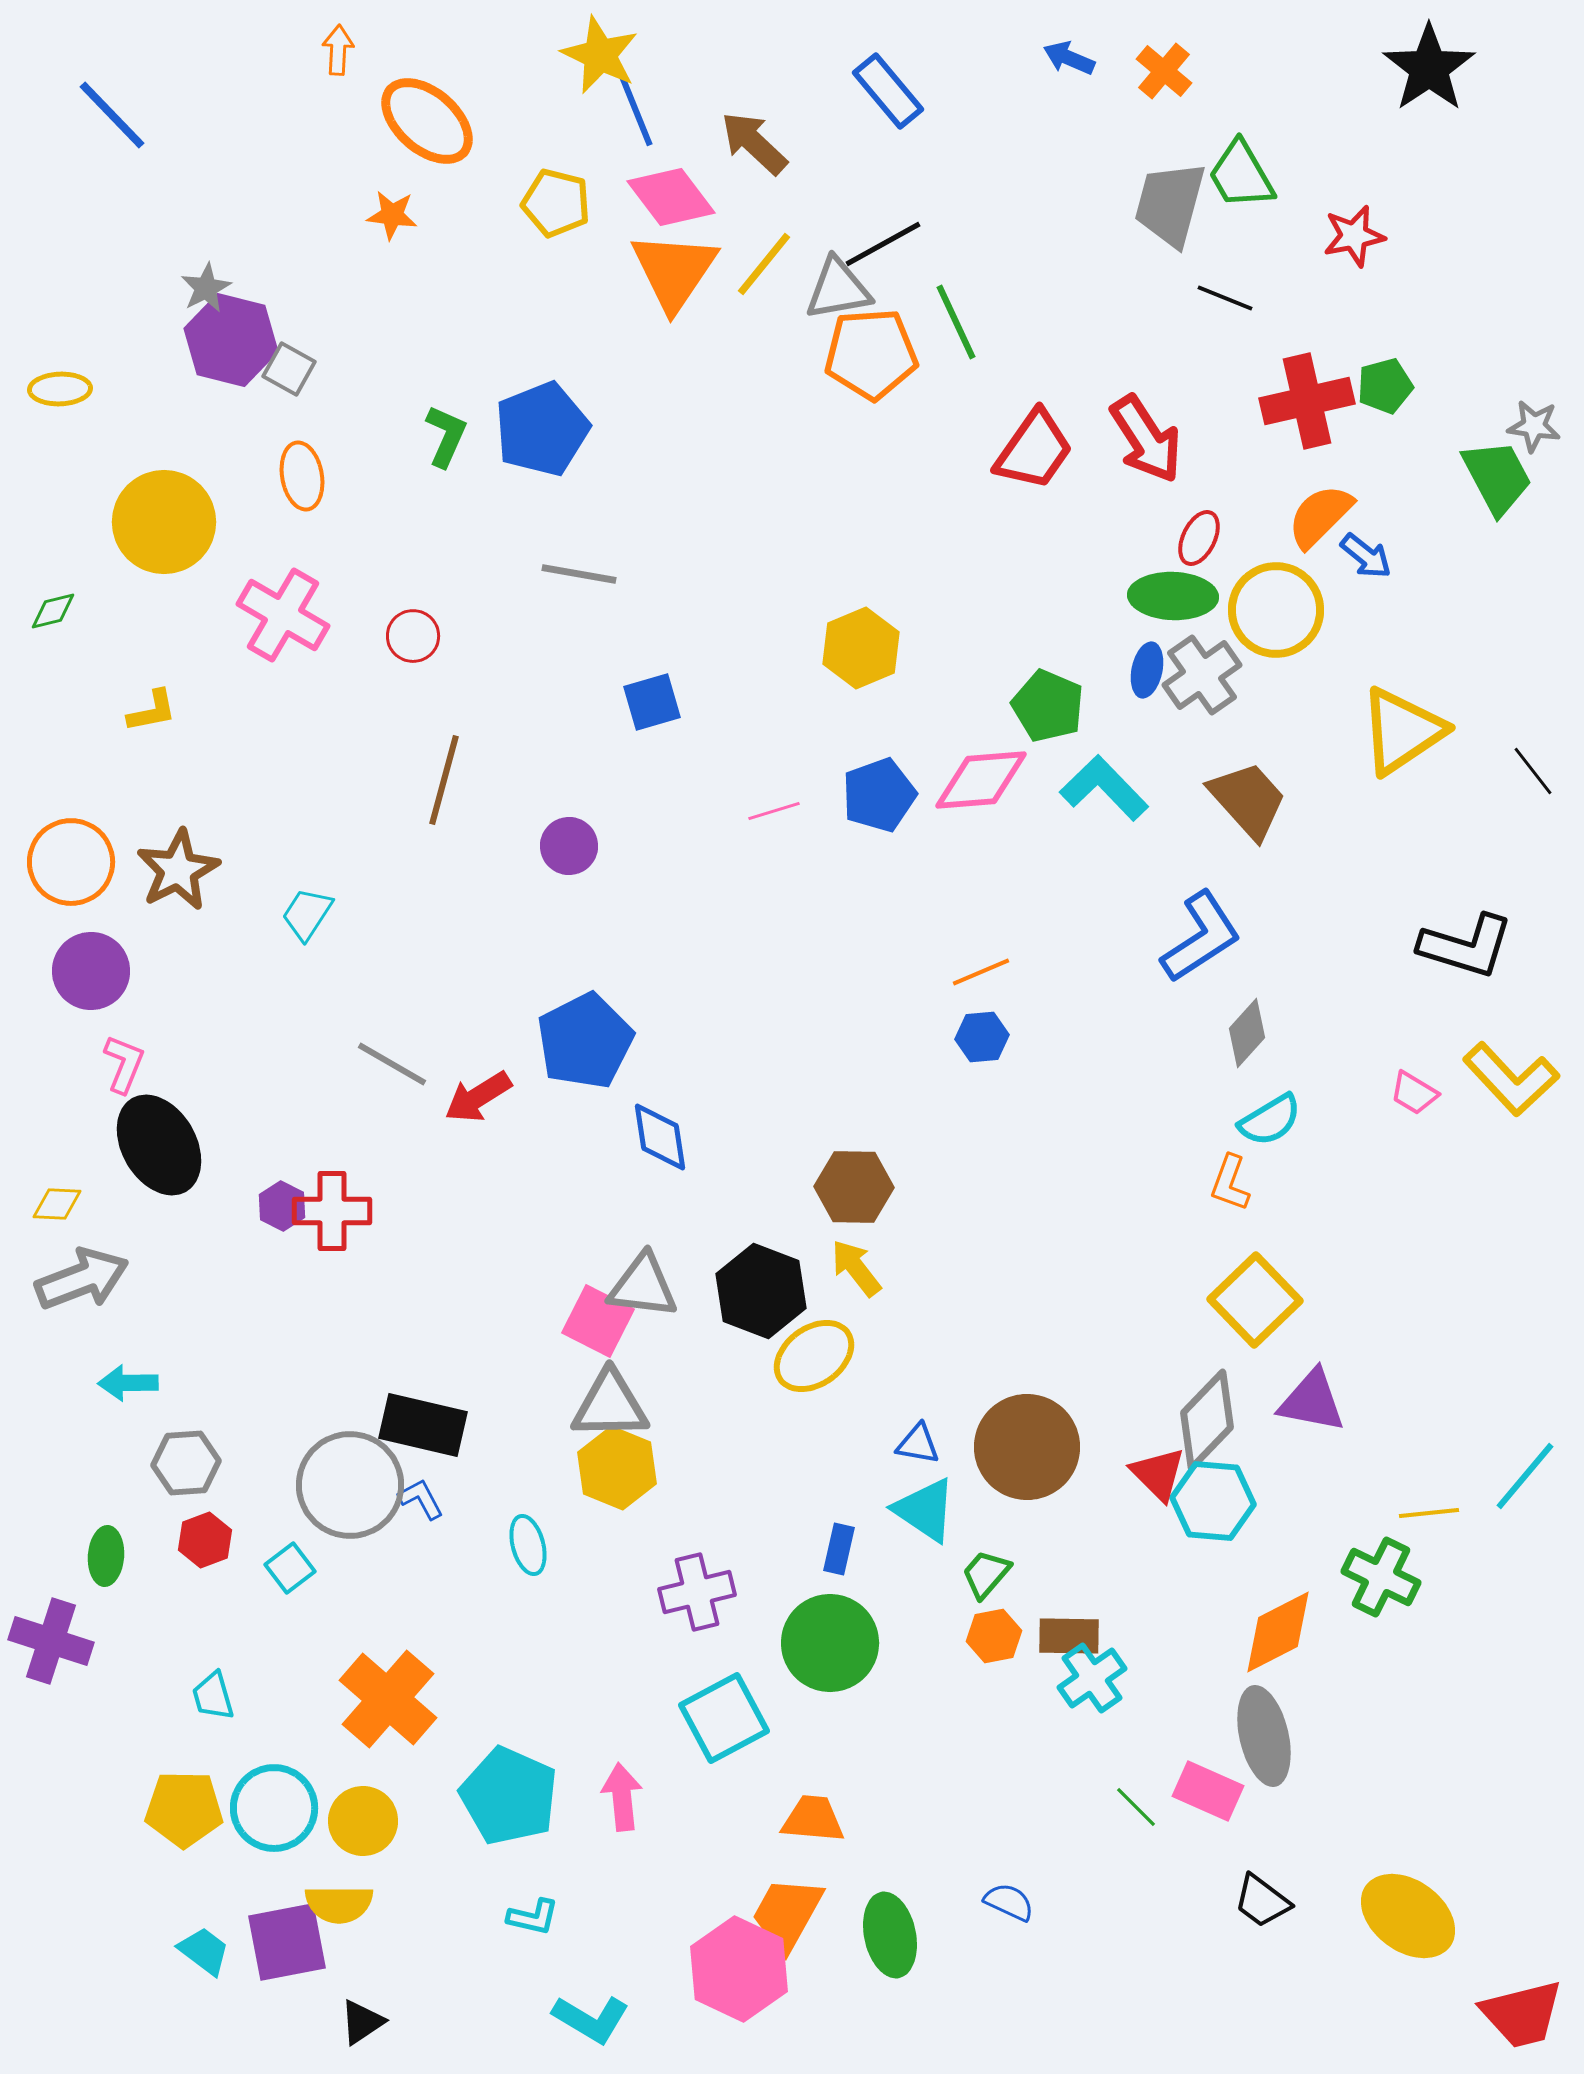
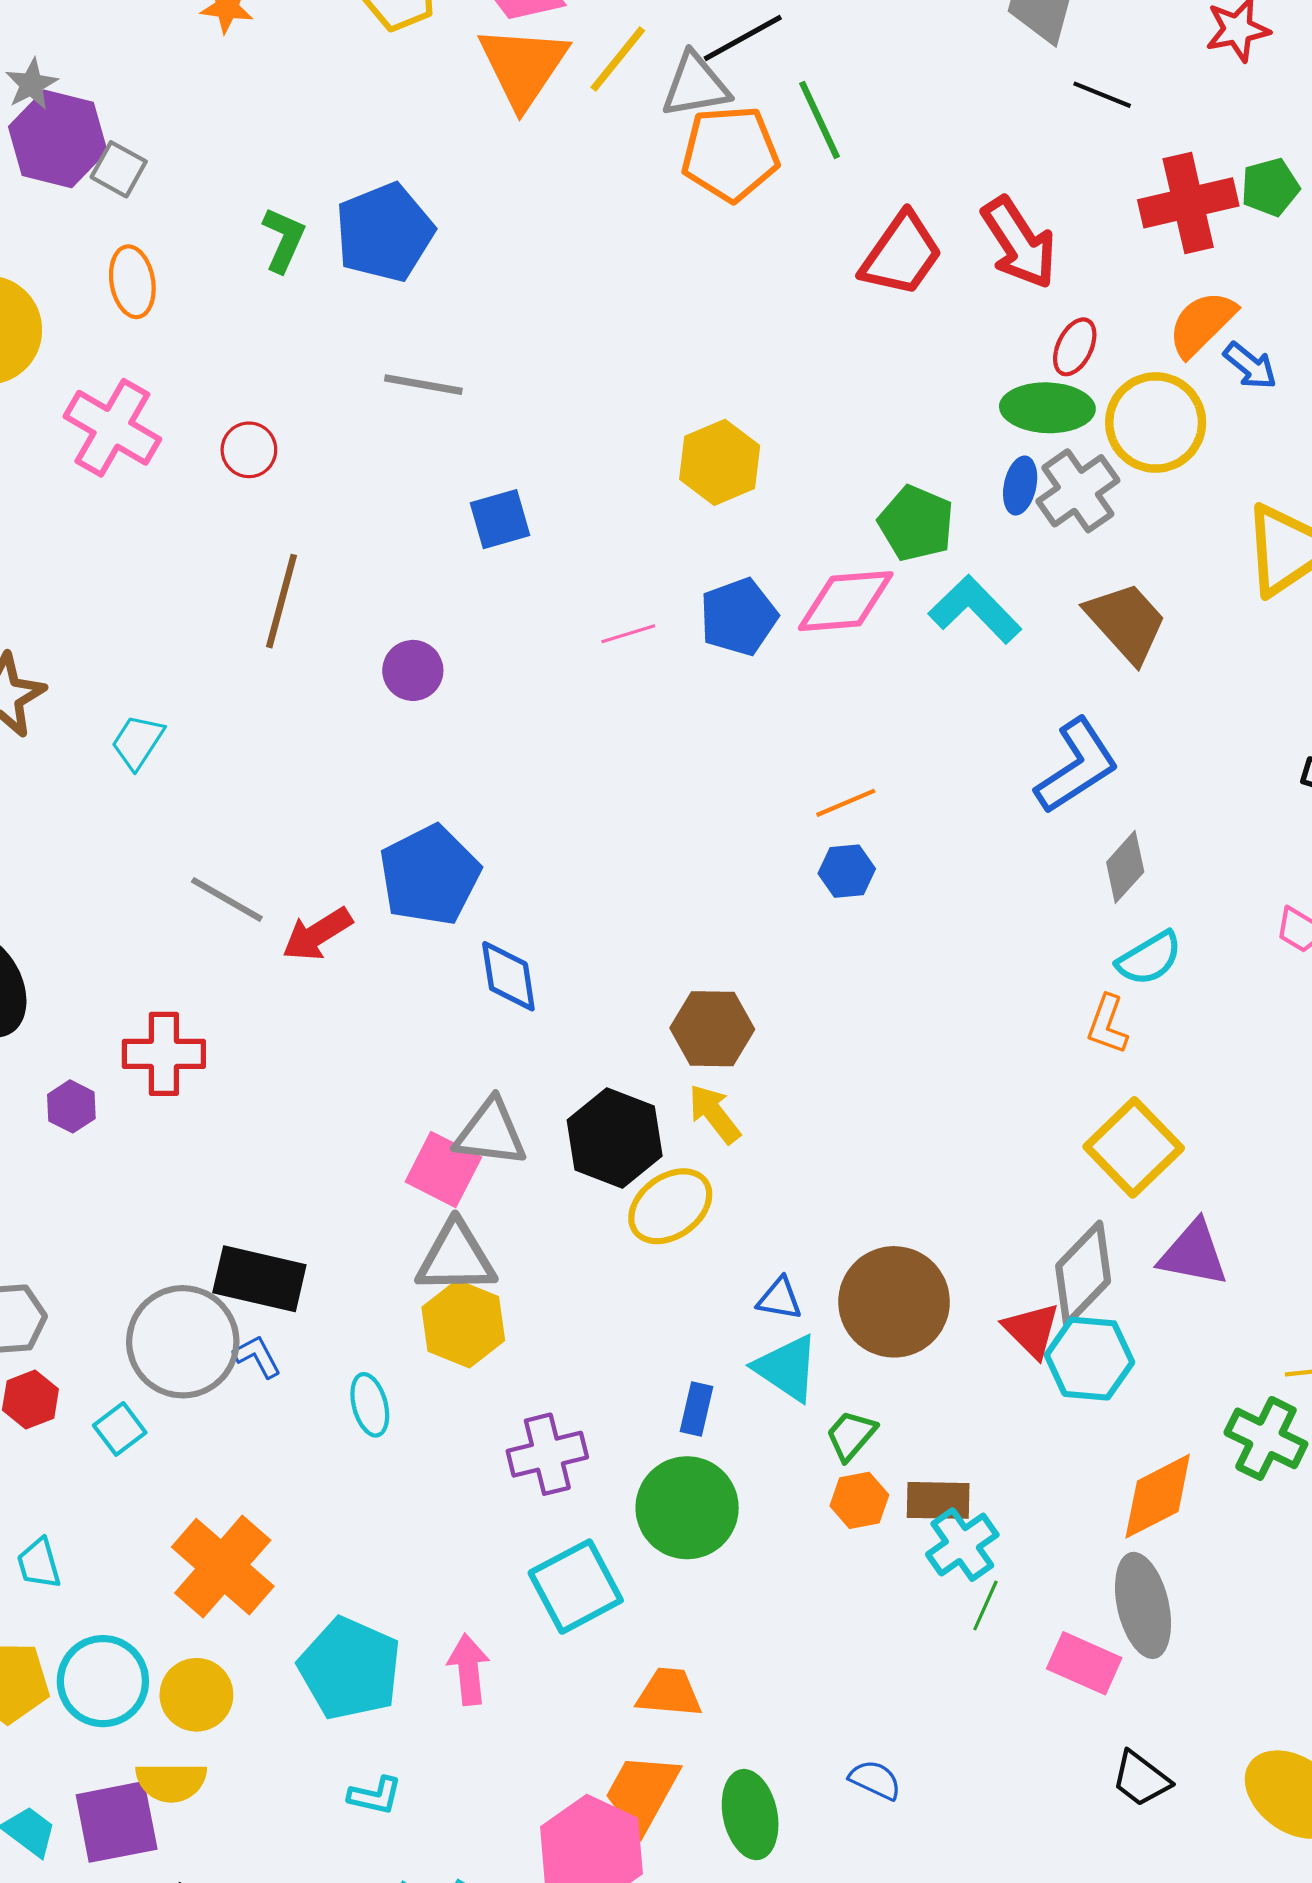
purple hexagon: (282, 1206) -> (71, 1106), moved
green line: (1136, 1807) -> (985, 1605), moved, turned 69

